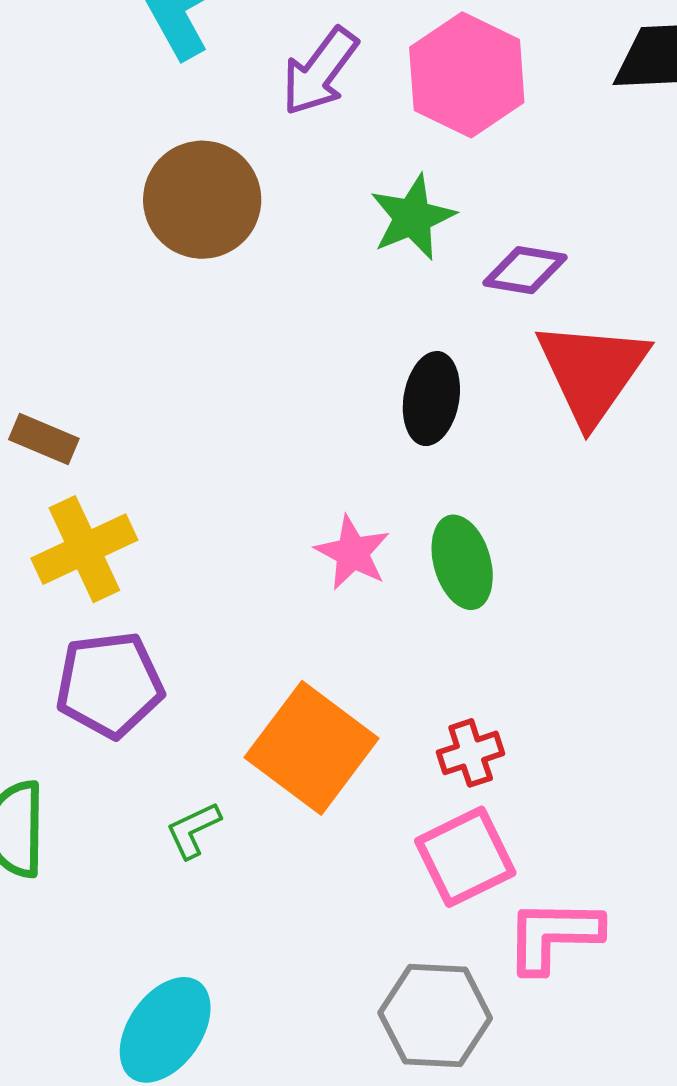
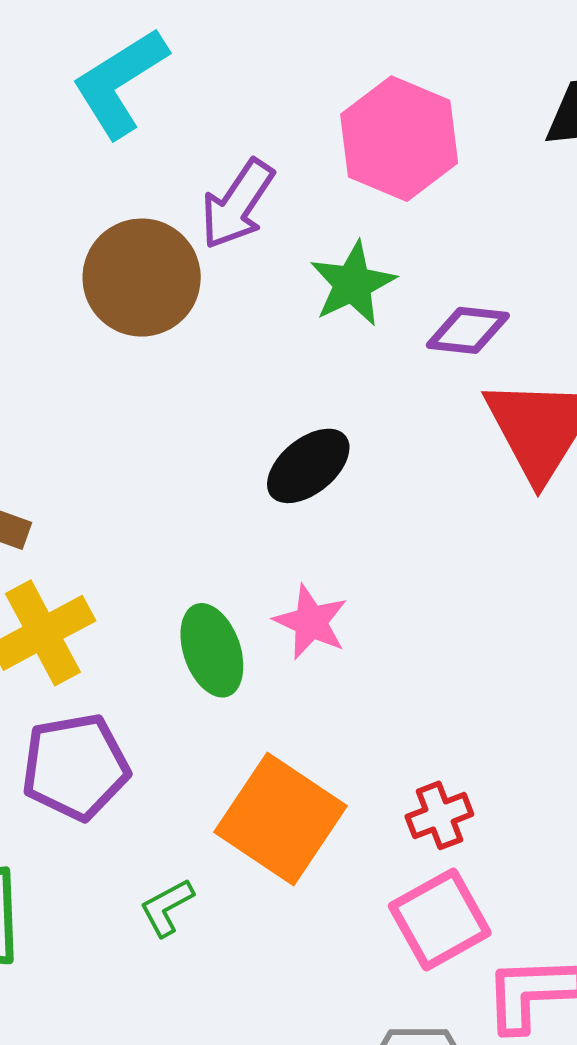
purple arrow: (320, 71) -> (237, 204), moved
black ellipse: (431, 399) -> (308, 466), moved, turned 44
green ellipse: (462, 562) -> (212, 650), moved

